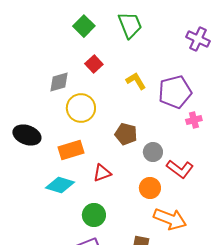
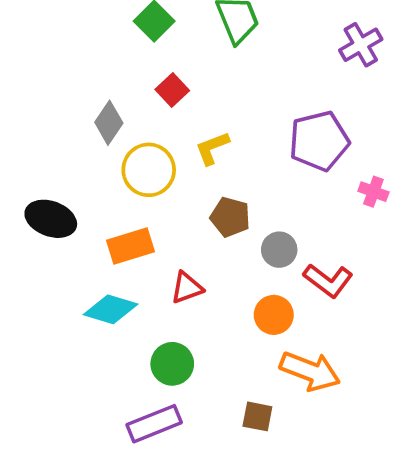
purple cross: (198, 39) -> (361, 45), turned 35
yellow L-shape: (136, 81) -> (212, 148), moved, turned -80
gray diamond: (59, 82) -> (109, 123), turned -40
pink cross: (194, 120) -> (373, 192), moved, turned 35

